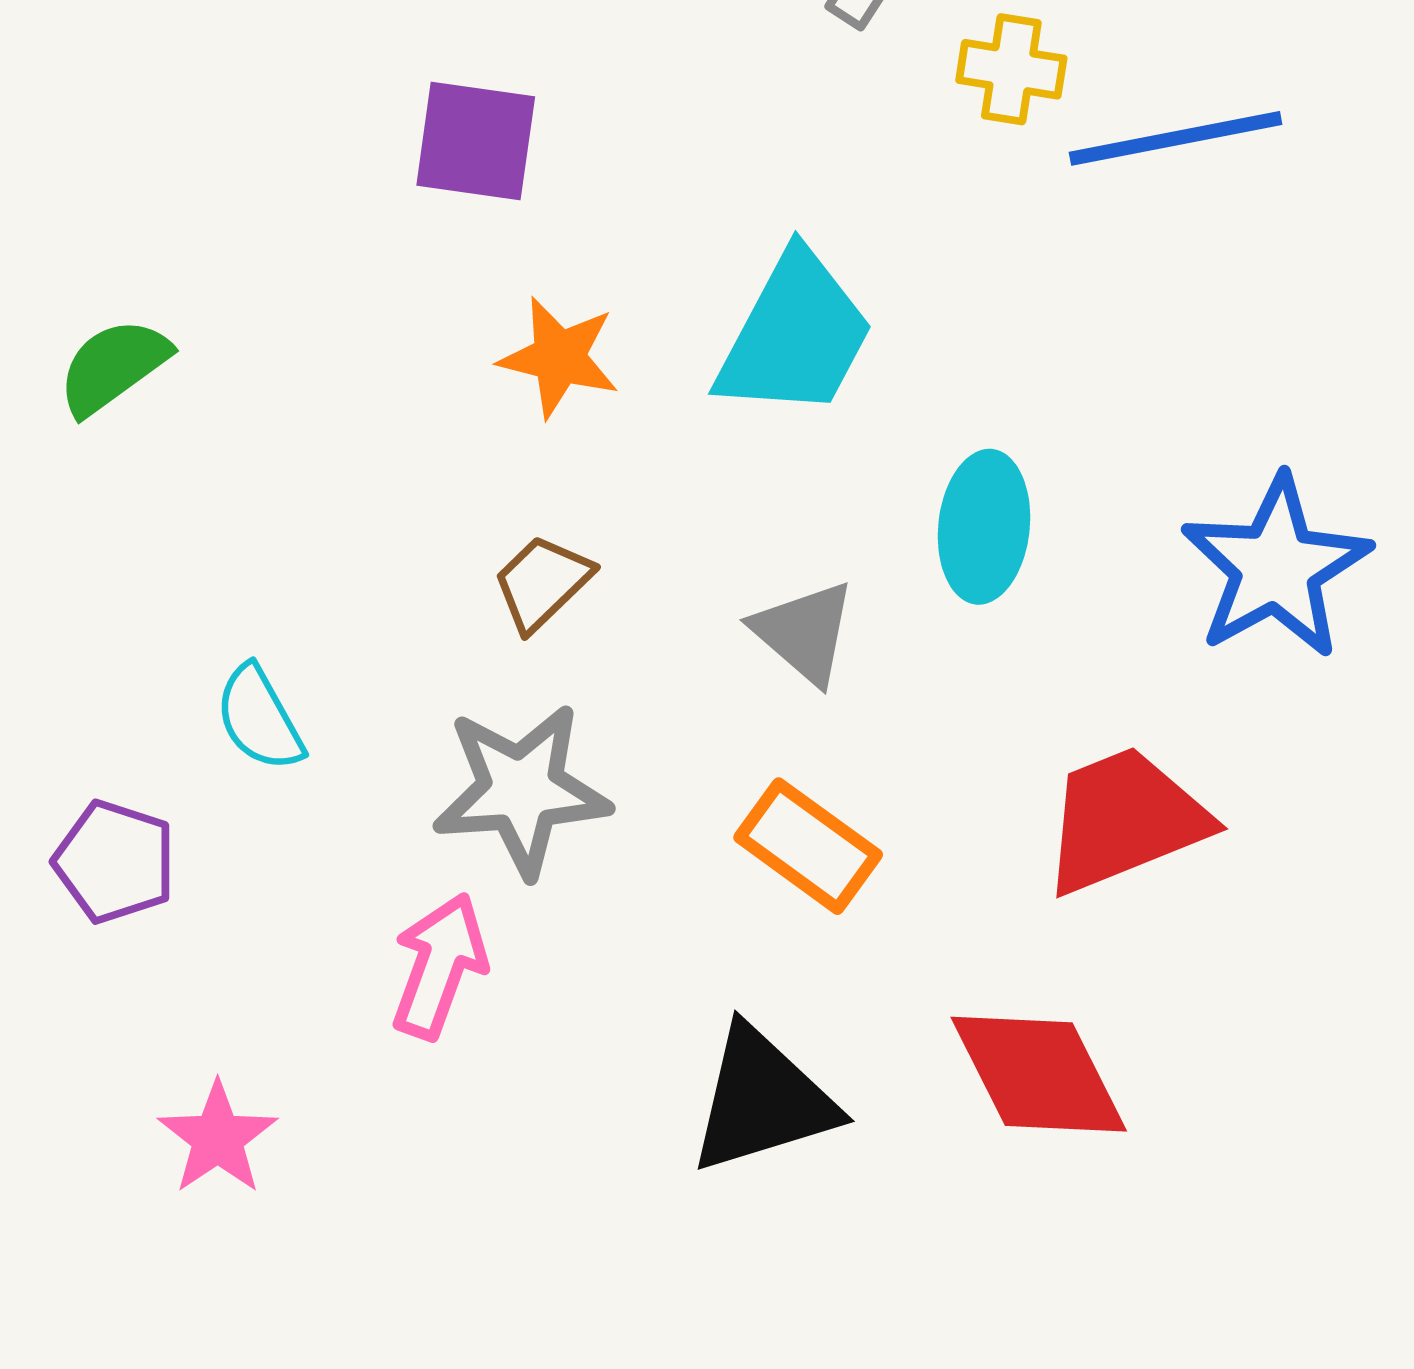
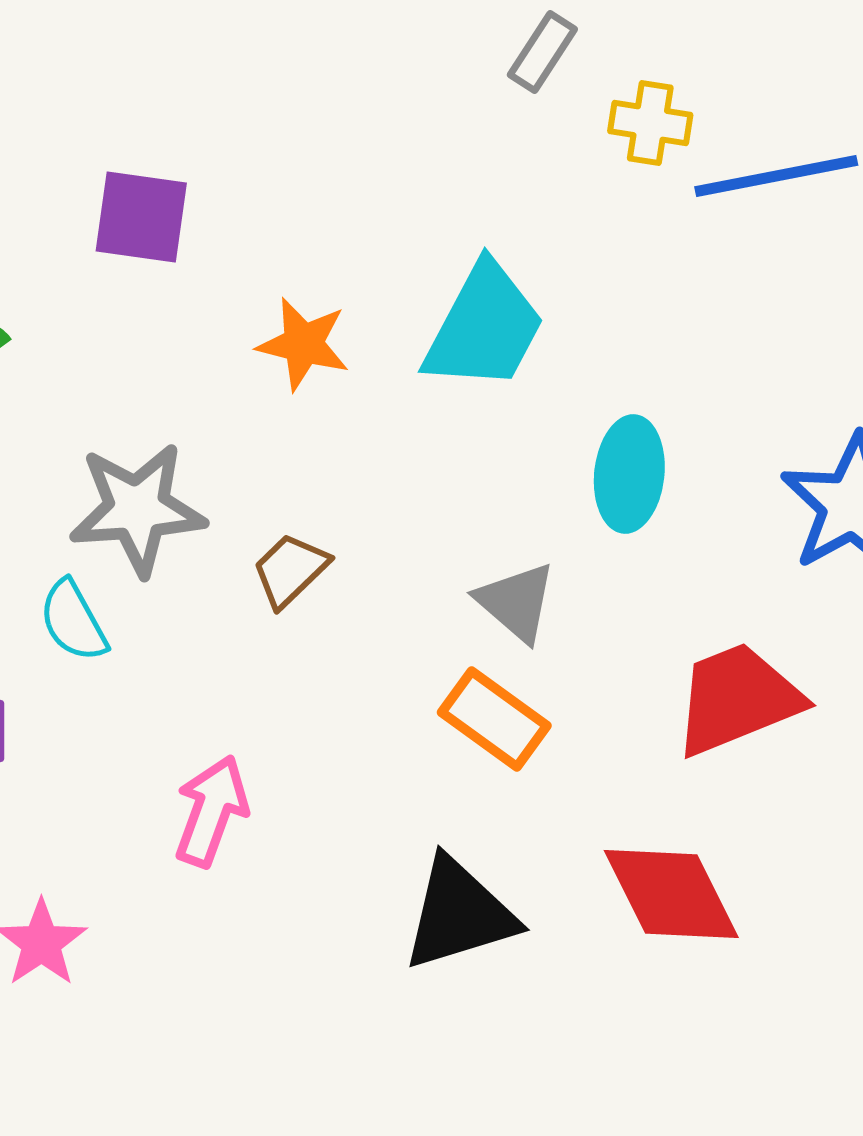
purple square: (476, 141) -> (141, 217), moved
brown trapezoid: (542, 583) -> (290, 570), moved
gray triangle: (804, 632) -> (516, 602), moved
gray star: (521, 790) -> (137, 509), moved

